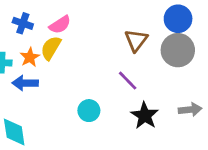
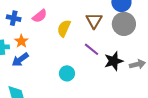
yellow semicircle: (51, 48) -> (64, 28), moved
blue arrow: (25, 83) -> (20, 60), turned -30
black star: (145, 116) -> (114, 61), moved, turned 30

